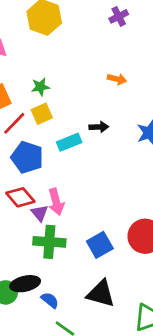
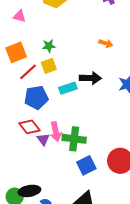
black arrow: (99, 127) -> (90, 78), size x1.5
blue pentagon: (27, 157) -> (36, 98), turned -30
green cross: (49, 242) -> (74, 139), moved

